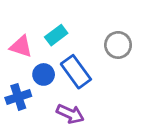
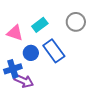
gray circle: (118, 45) -> (76, 22), moved
purple arrow: (70, 114) -> (24, 81), moved

